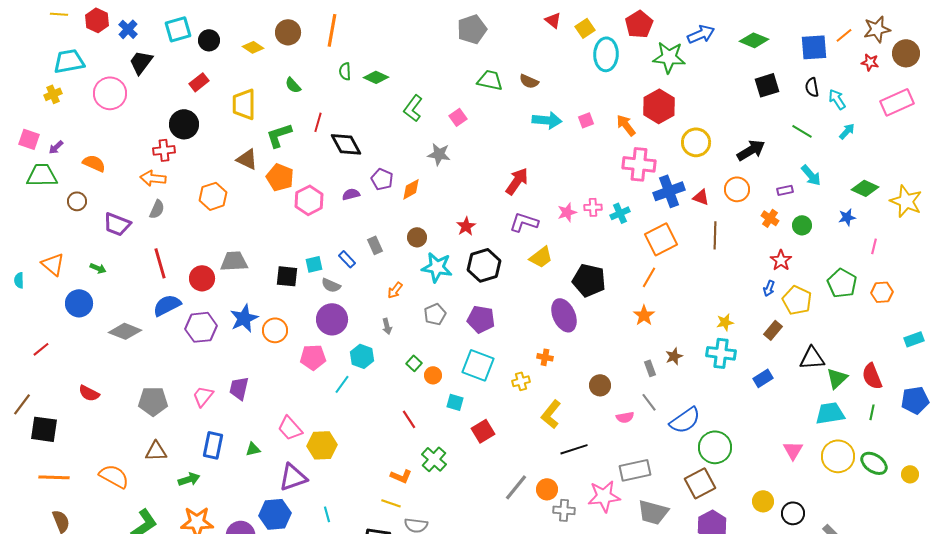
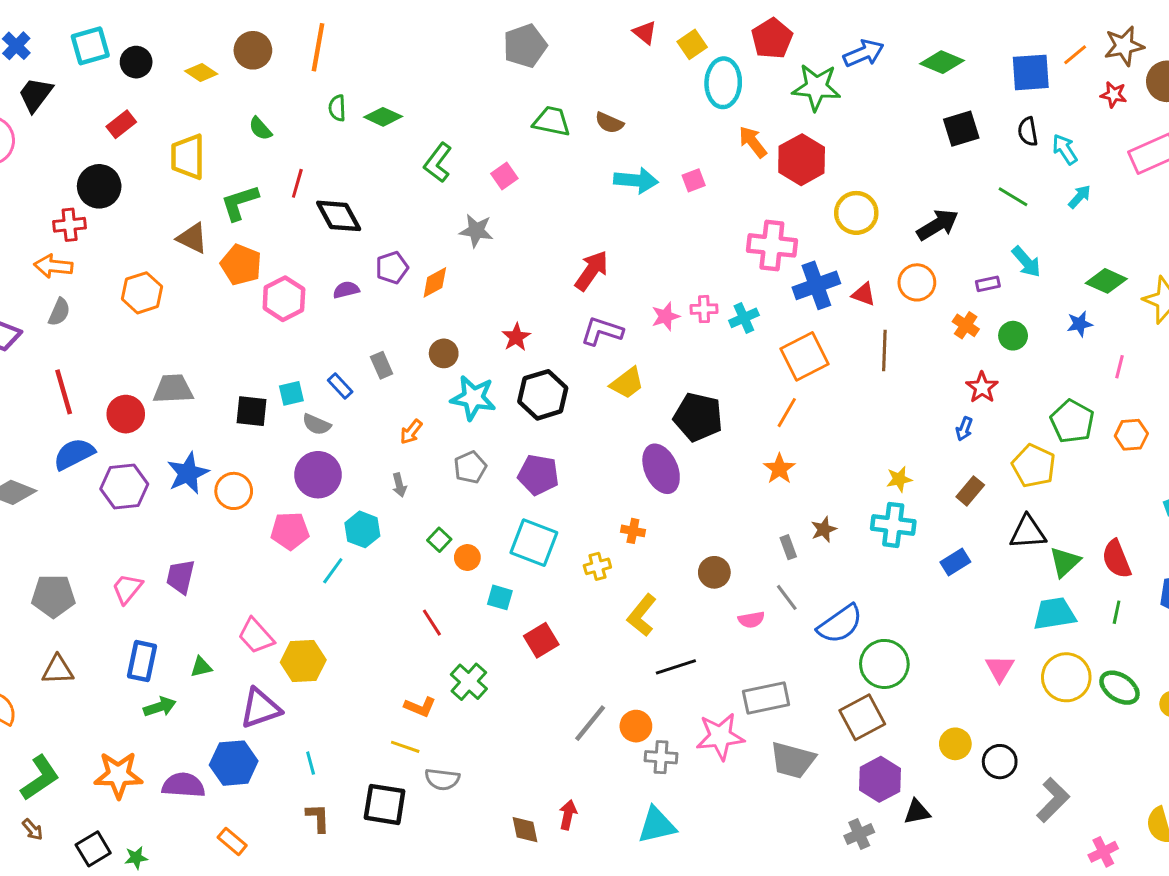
orange arrow: (626, 125) -> (753, 142), moved
purple pentagon: (382, 179) -> (392, 268), turned 30
yellow pentagon: (797, 300) -> (1034, 466), moved
green arrow: (189, 479) -> (160, 707), moved

